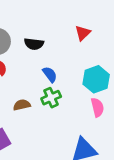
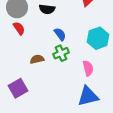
pink semicircle: (97, 107) -> (88, 68), moved

